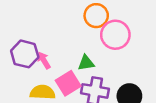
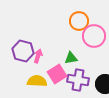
pink arrow: (44, 60) -> (38, 56), turned 48

